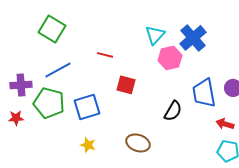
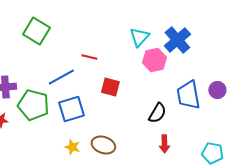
blue line: (58, 70) -> (61, 77), moved
red arrow: (225, 124) -> (164, 144), moved, turned -108
brown ellipse: (138, 143) -> (103, 145), moved

